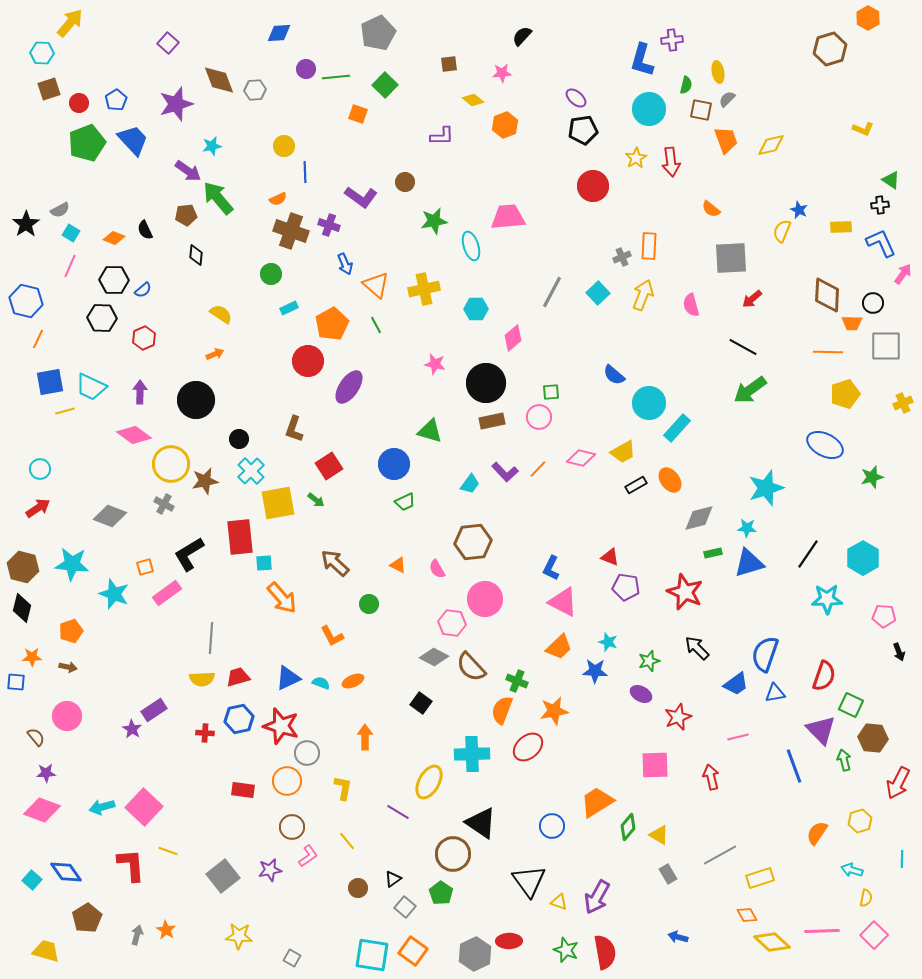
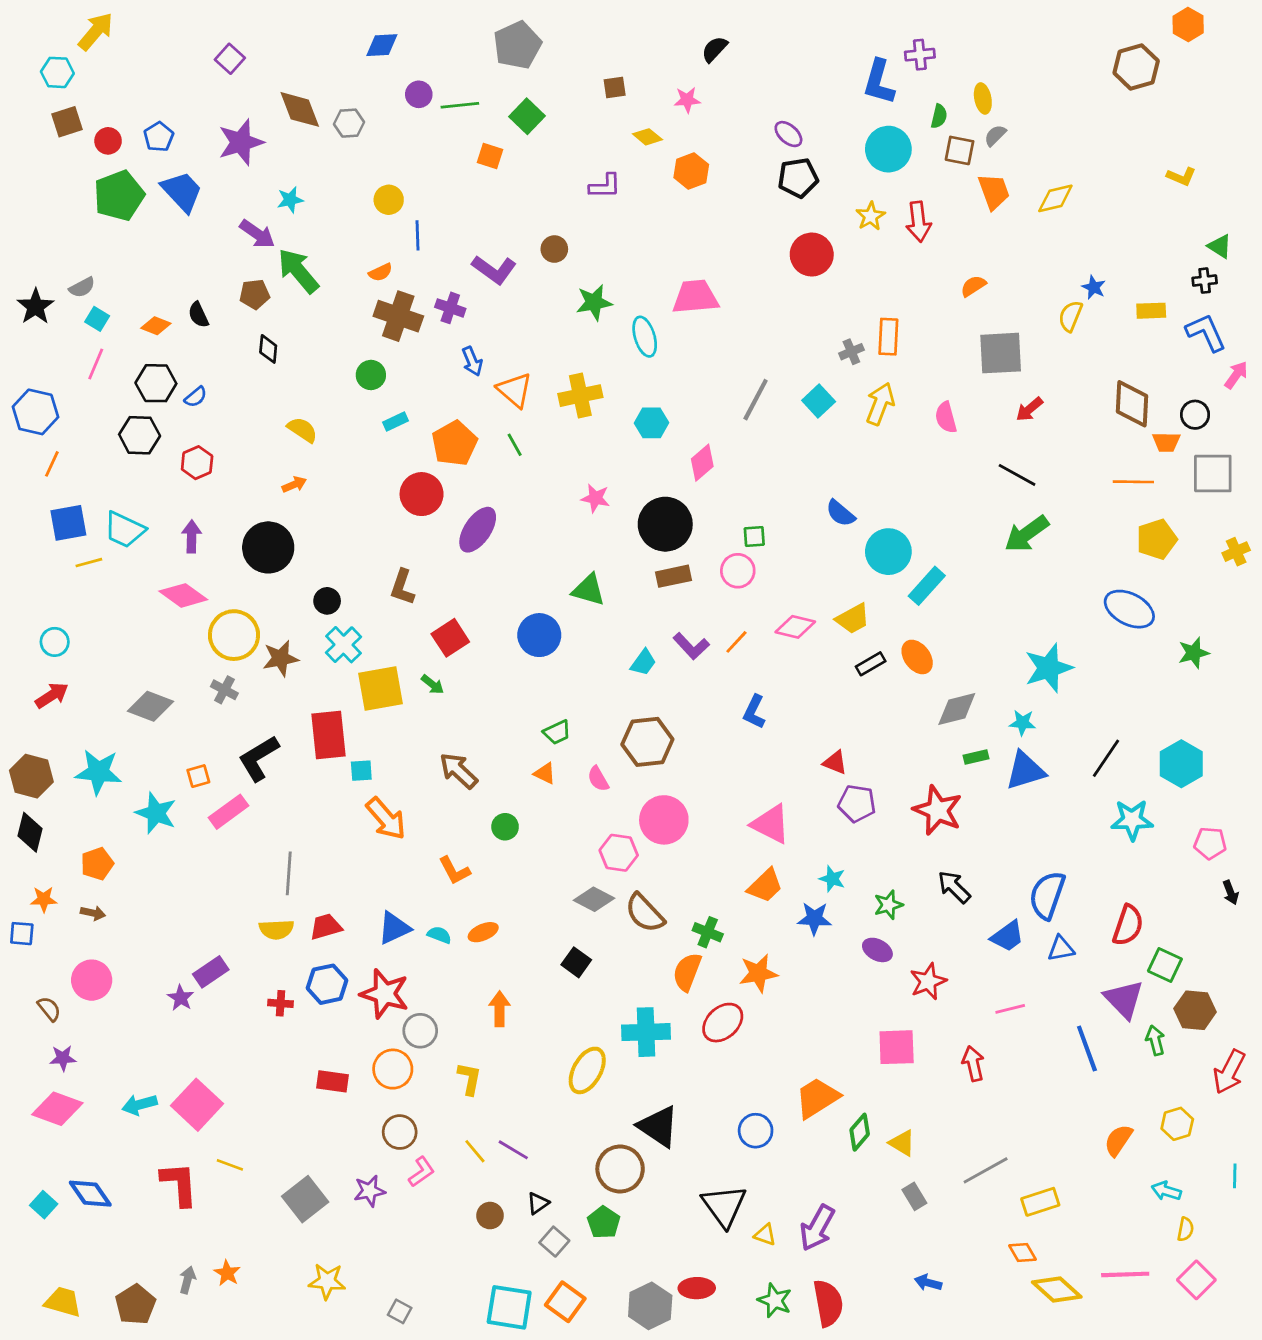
orange semicircle: (711, 209) -> (973, 286), turned 108
green trapezoid: (405, 502) -> (557, 732), moved
blue L-shape: (551, 568) -> (754, 712), moved
purple line: (398, 812) -> (513, 1150), moved
brown pentagon: (87, 918) -> (135, 1305), moved

